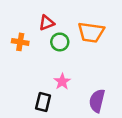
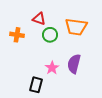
red triangle: (47, 23) -> (39, 19), turned 40
purple semicircle: (97, 101) -> (74, 64), moved

